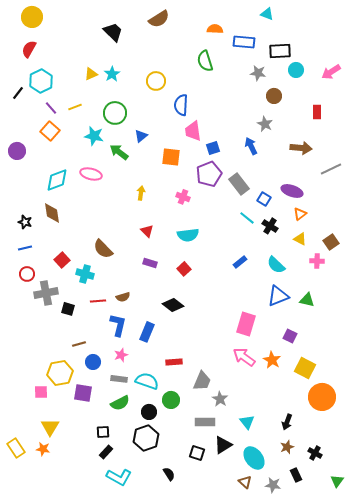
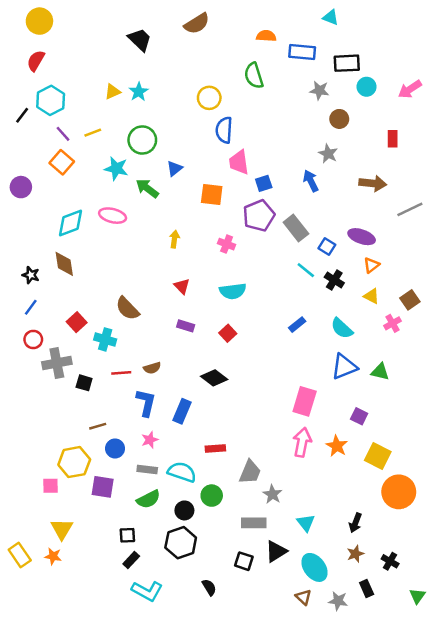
yellow circle: (156, 81) -> (209, 98), moved
blue line: (25, 248) -> (31, 307), turned -40
pink cross: (317, 261) -> (393, 323), turned -32
pink arrow: (244, 357) -> (302, 442), turned 65

